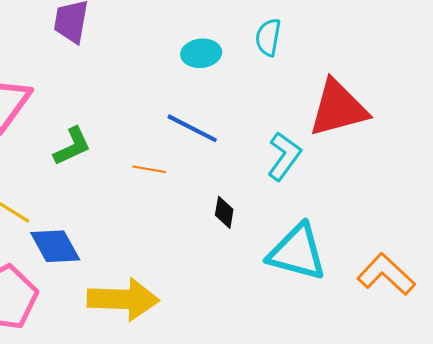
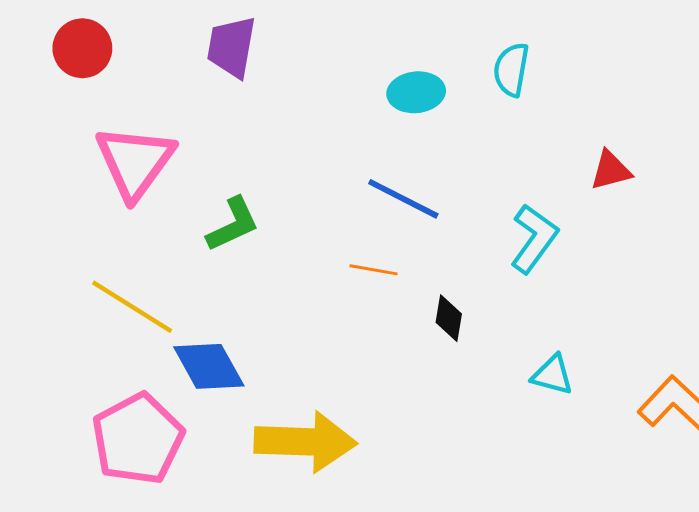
red triangle: (338, 108) -> (611, 170), size x0.5
orange line: (149, 169) -> (374, 270), moved
cyan triangle: (297, 252) -> (552, 375), size x0.5

